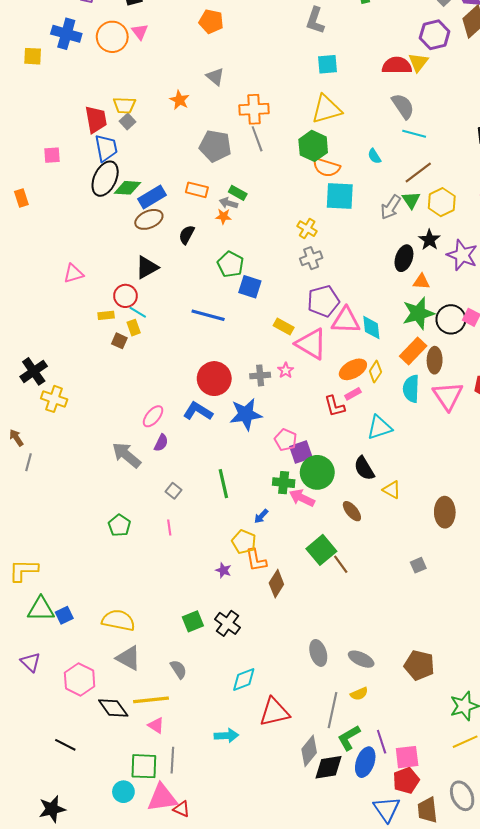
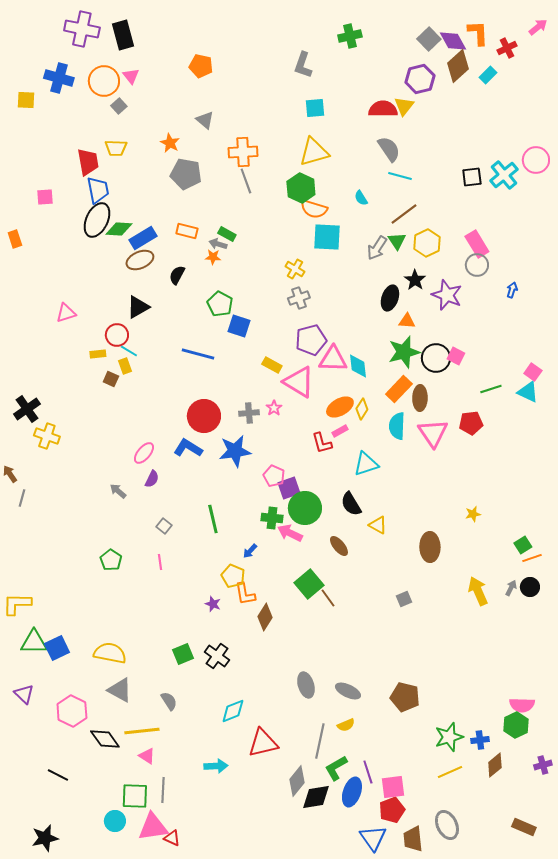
gray square: (128, 121) -> (119, 106), moved
gray pentagon: (215, 146) -> (186, 174), moved
gray arrow: (126, 455) -> (118, 491), size x0.6
blue square: (64, 615) -> (57, 648), size x1.4

